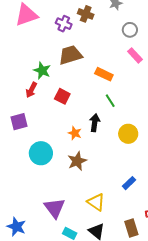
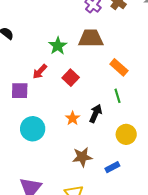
red arrow: (31, 90) -> (40, 72), moved
brown star: (77, 161) -> (82, 157), moved
blue rectangle: (129, 183) -> (112, 167), moved

